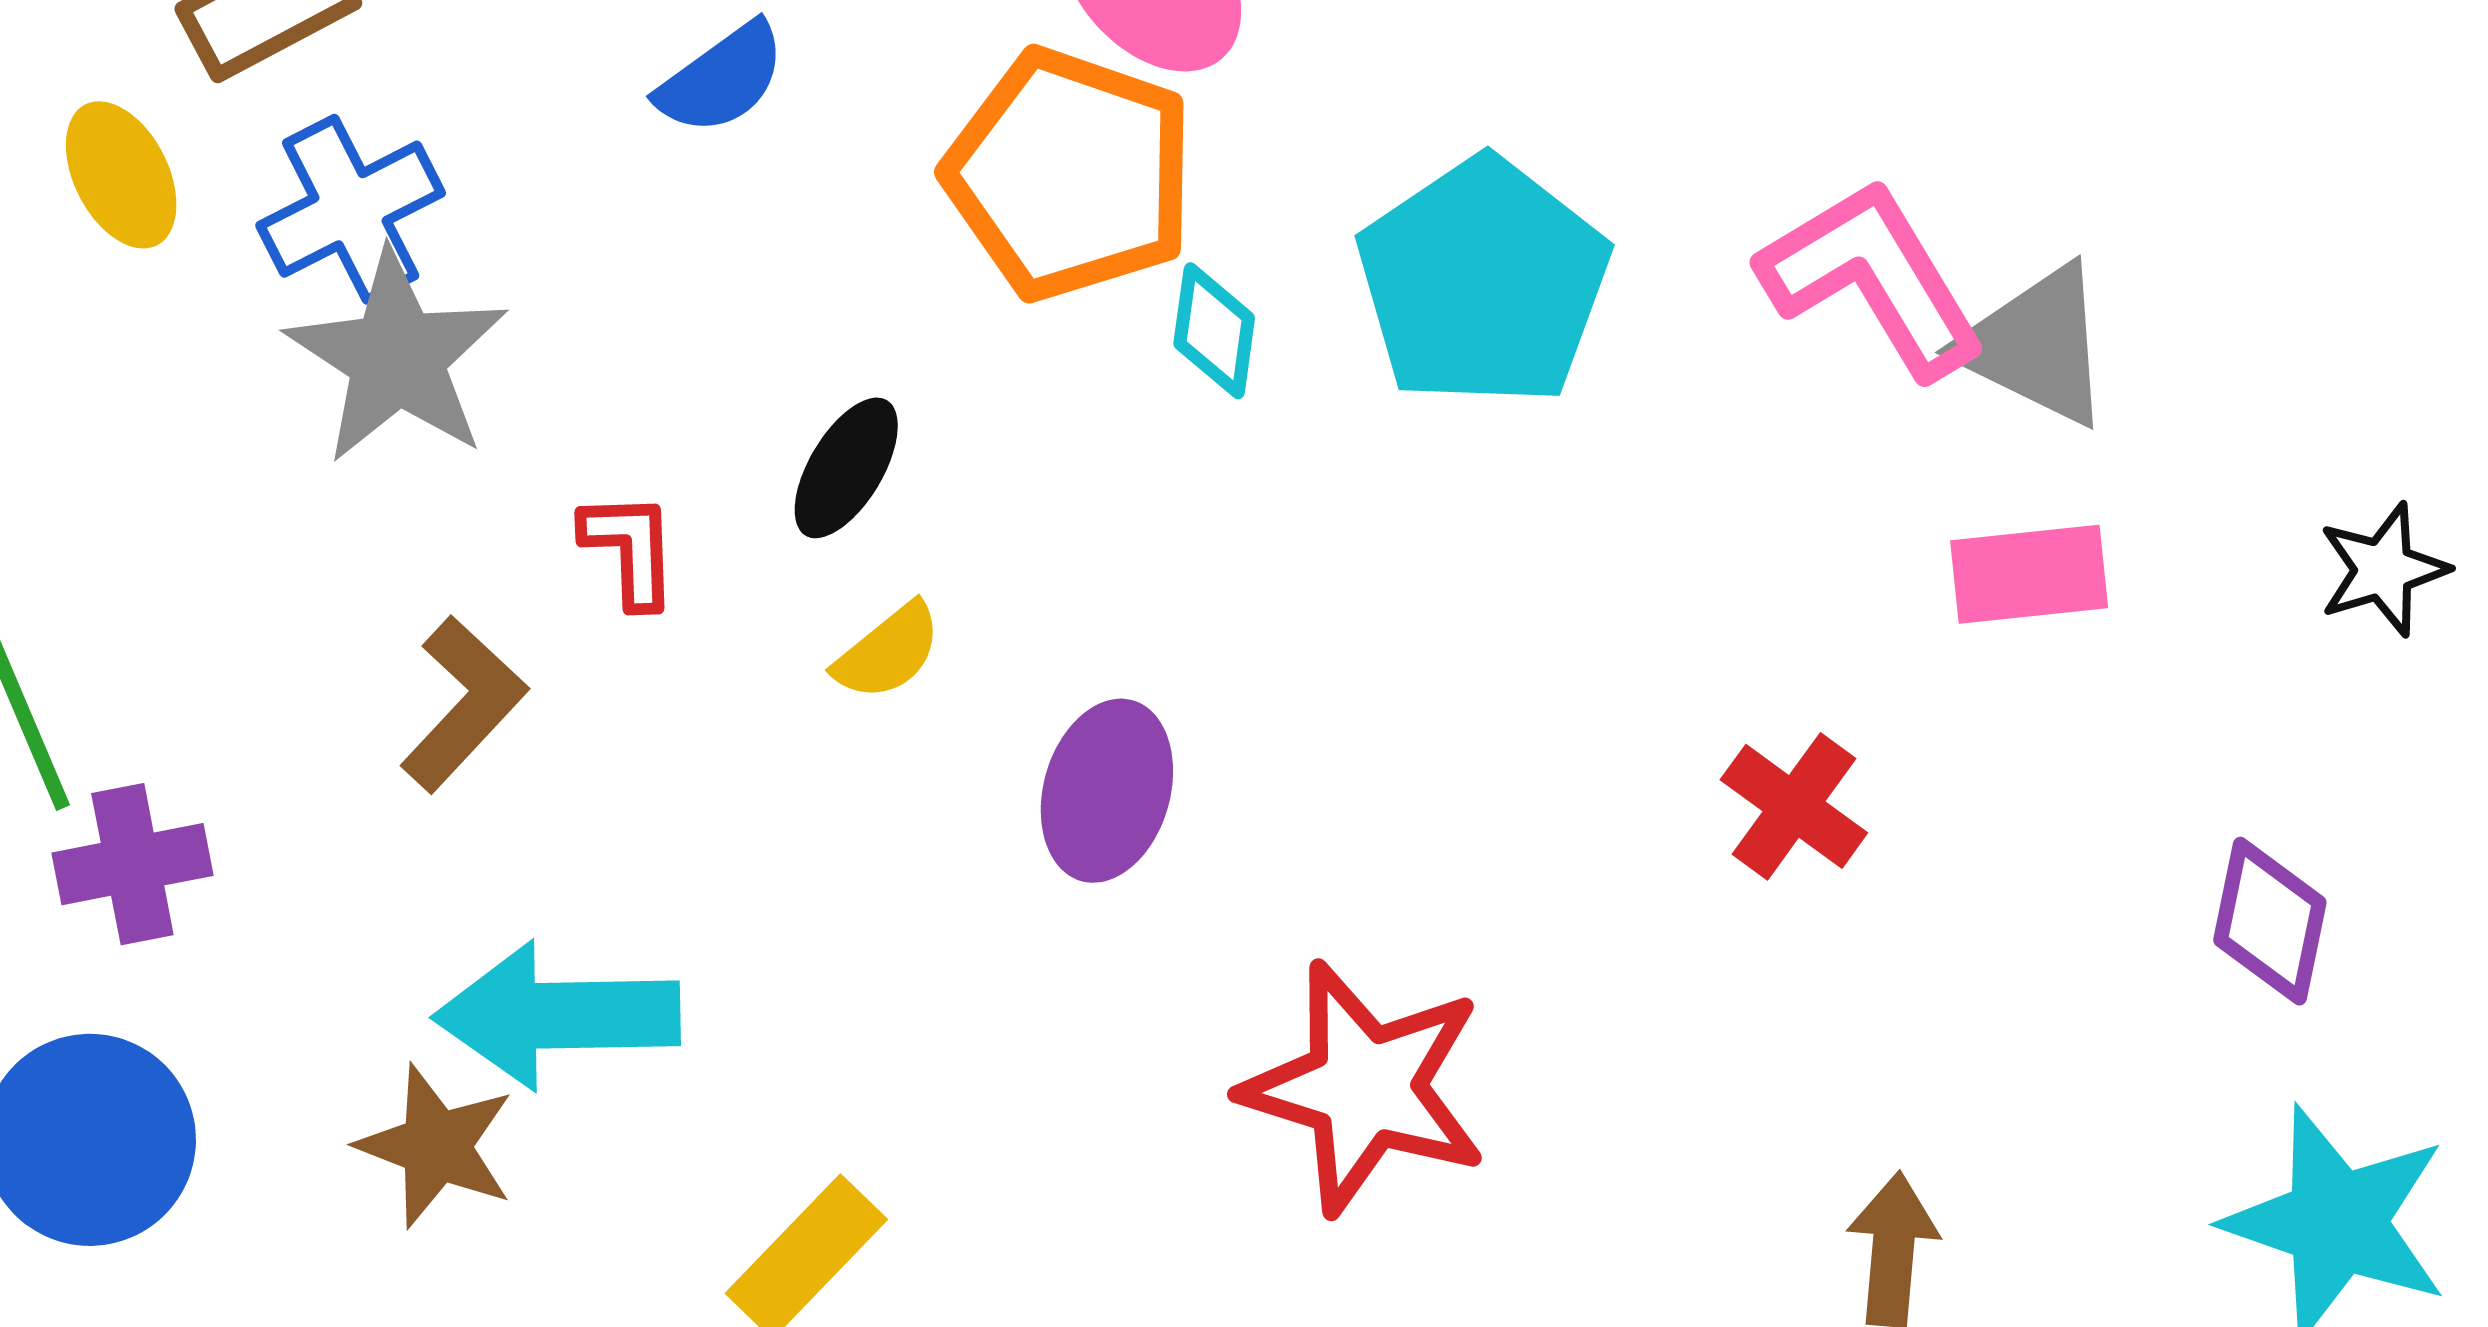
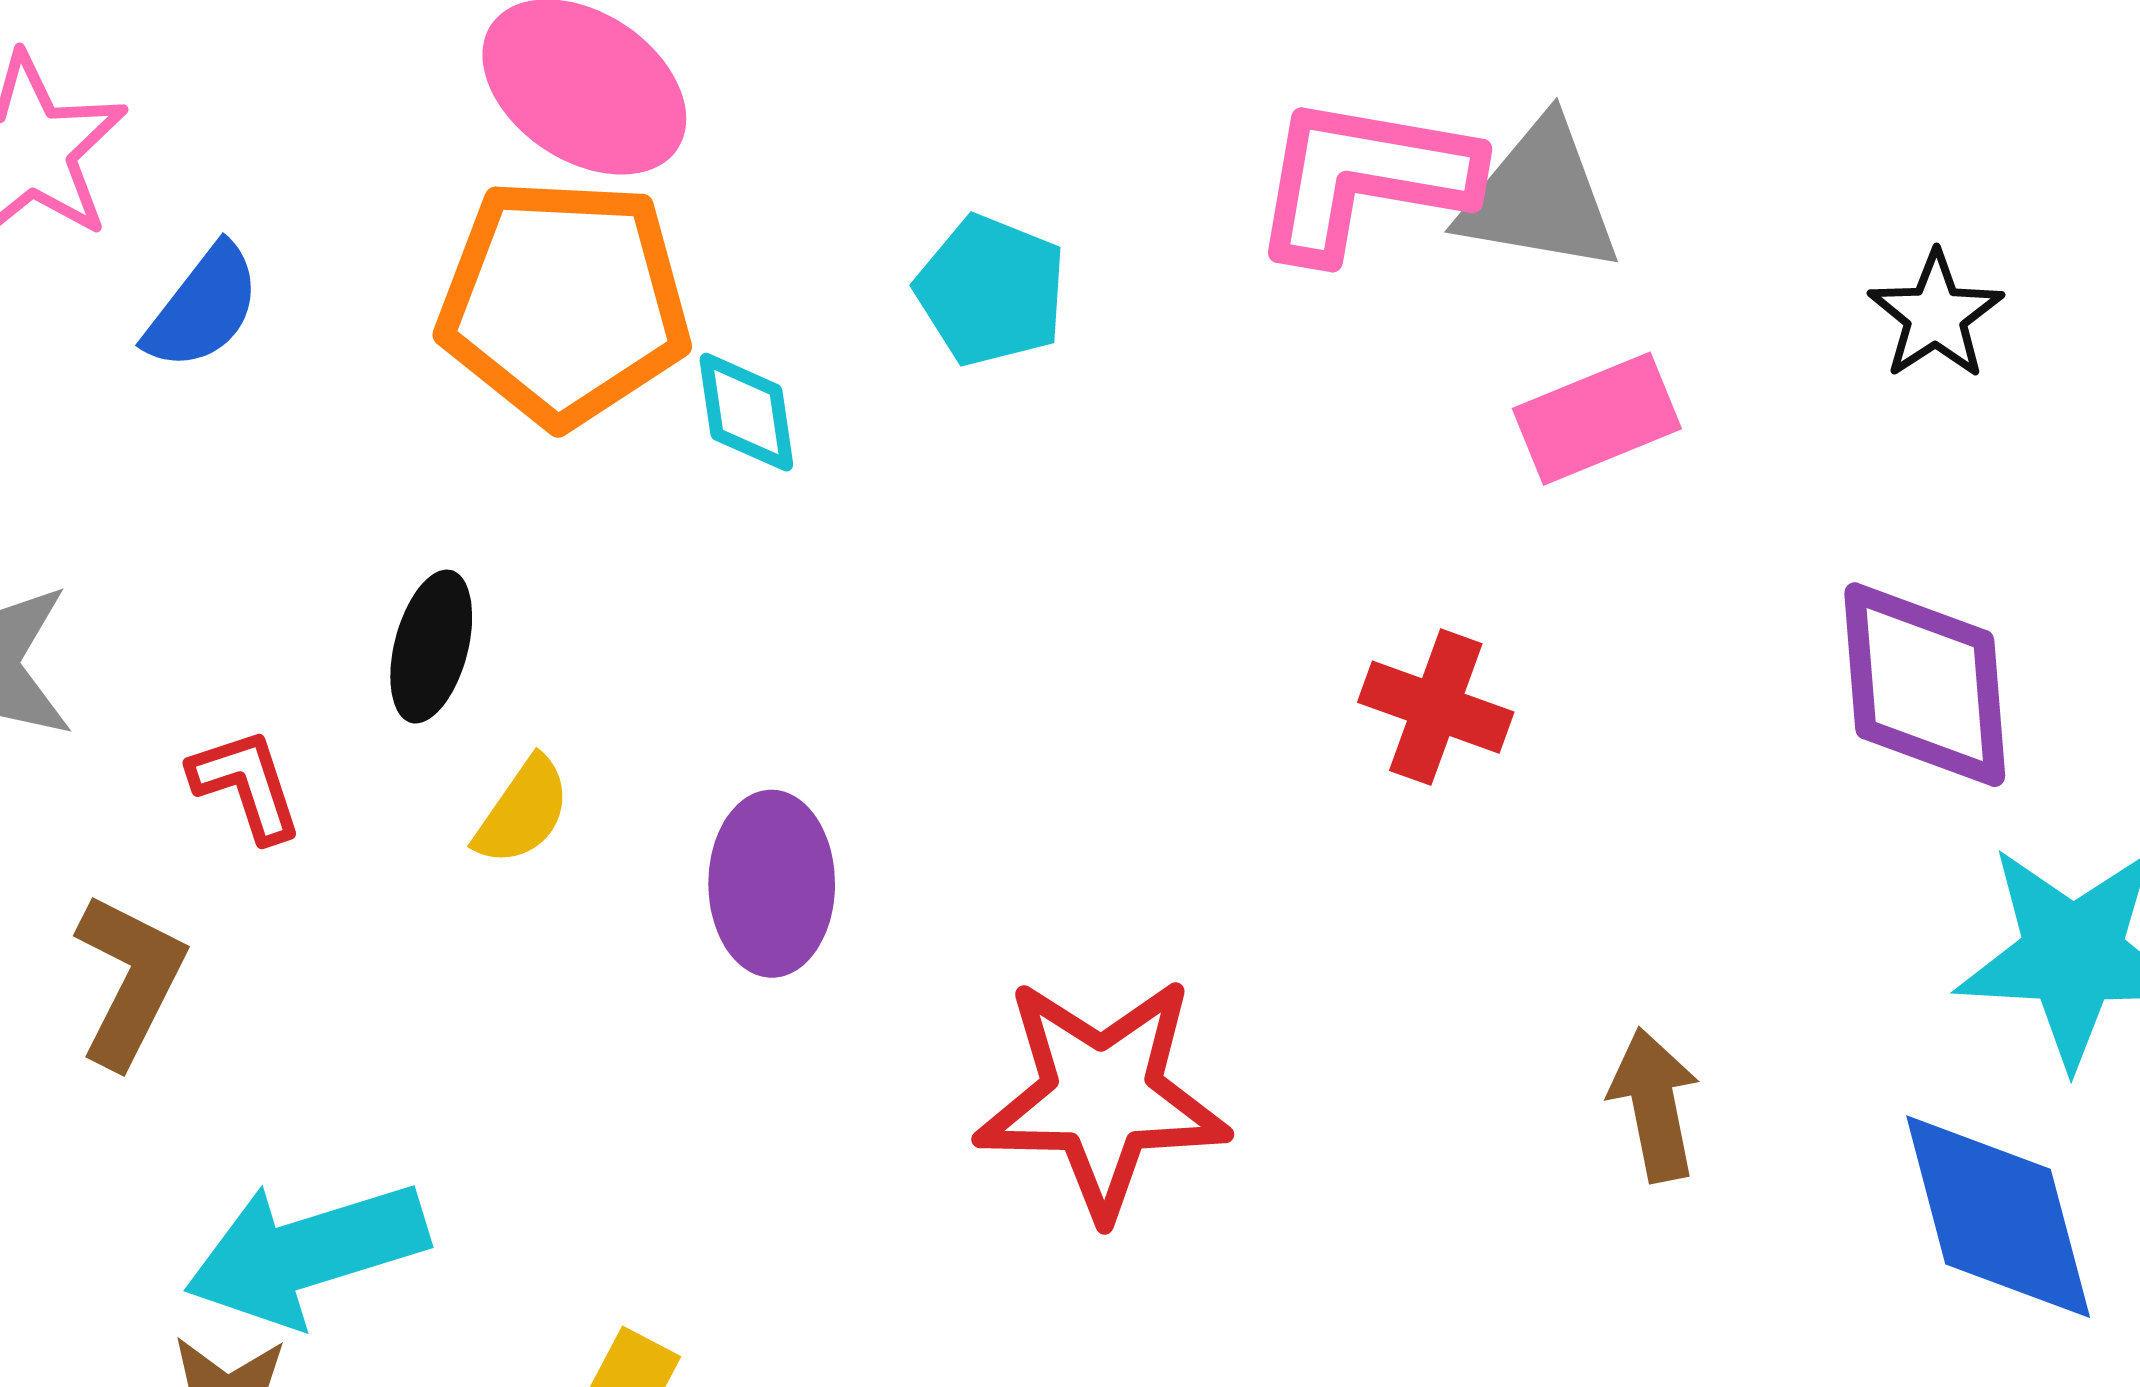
pink L-shape: (1873, 278) -> (1364, 178), turned -33
cyan pentagon: (1483, 282) -> (991, 291), size x0.6
purple diamond: (2270, 921) -> (1925, 685), size x1.4

